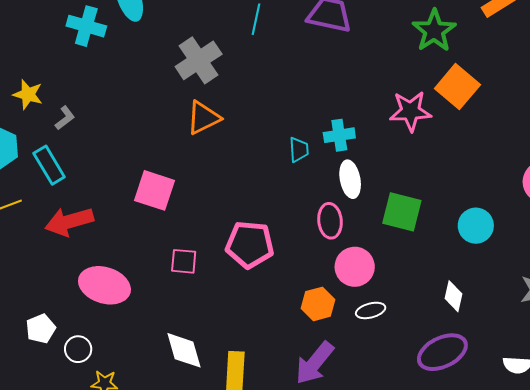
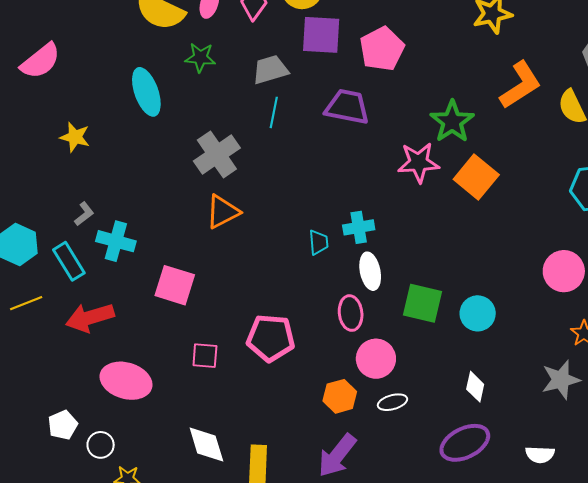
cyan cross: (86, 26) -> (116, 241), moved
yellow star: (28, 94) -> (75, 137), moved
pink star: (410, 111) -> (419, 163), moved
cyan circle: (476, 226) -> (478, 313), moved

